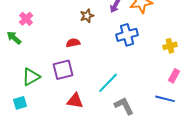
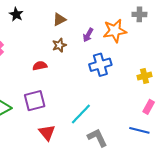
red semicircle: (73, 43) -> (40, 66), moved
red triangle: (75, 101) -> (47, 133), turned 42

